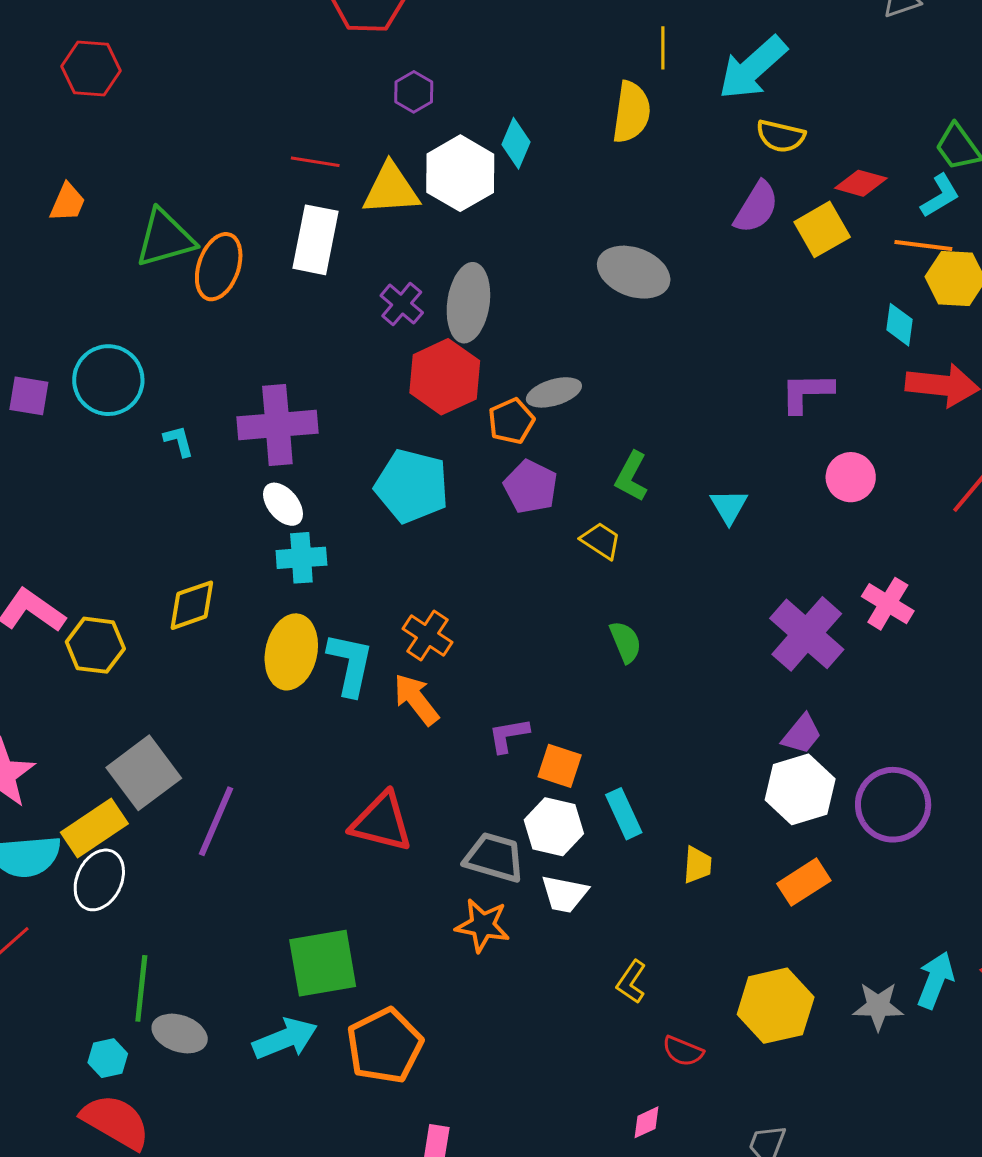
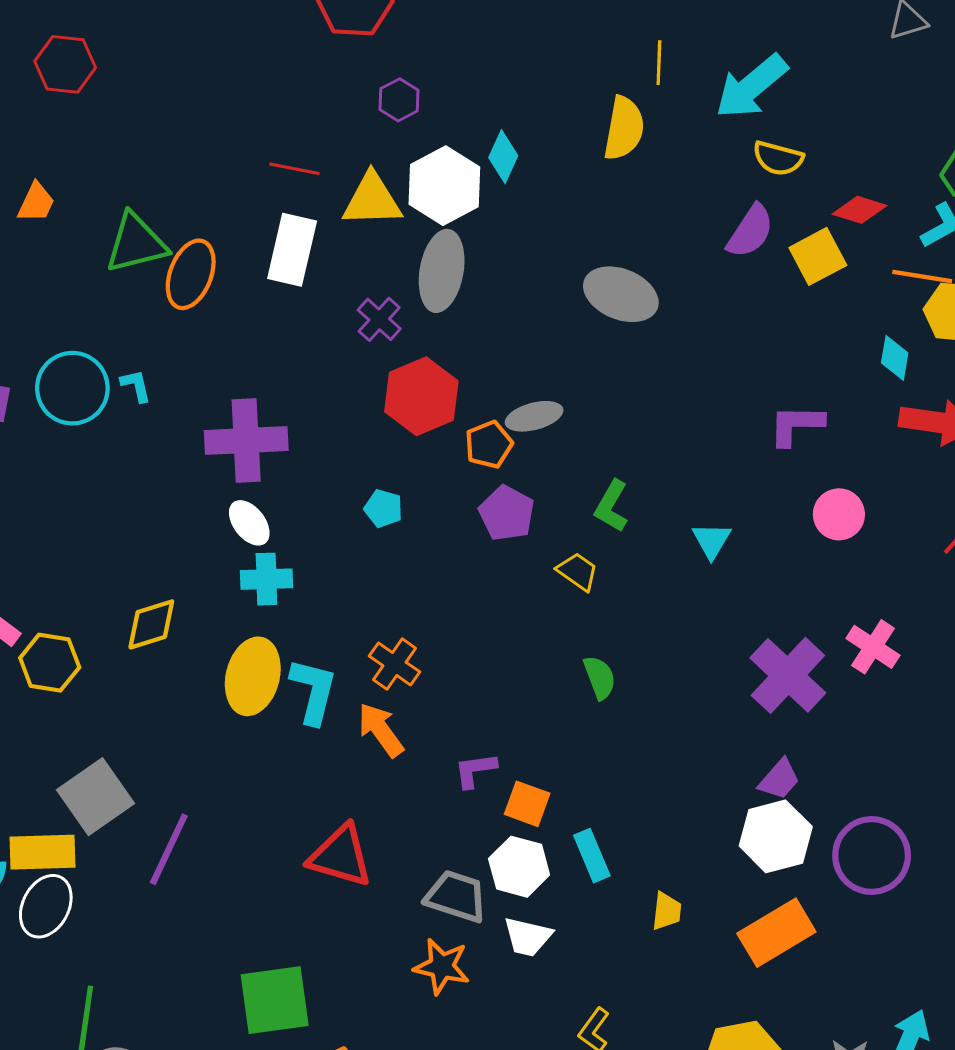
gray ellipse: (468, 303) -> (442, 271), moved
cyan L-shape: (179, 441) -> (136, 386), moved
cyan pentagon: (412, 486) -> (383, 508), size x0.5
yellow rectangle: (94, 828) -> (42, 852), turned 30
orange rectangle: (804, 882) -> (776, 933), size x1.4

